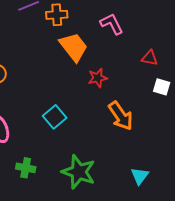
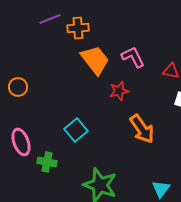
pink L-shape: (112, 24) -> (133, 57), moved
green cross: (26, 168) -> (47, 162), moved

